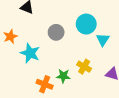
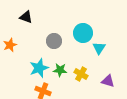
cyan star: (30, 53) -> (39, 68), moved, turned 30
green star: (63, 76) -> (60, 70), moved

